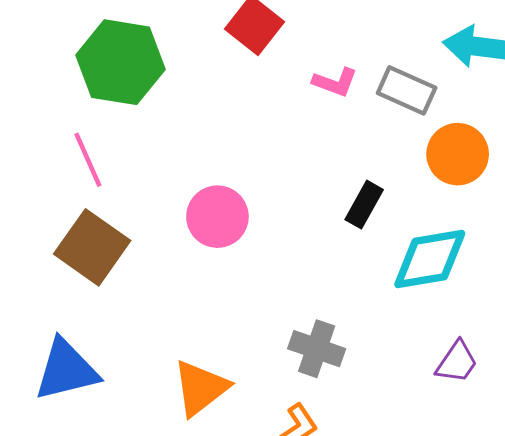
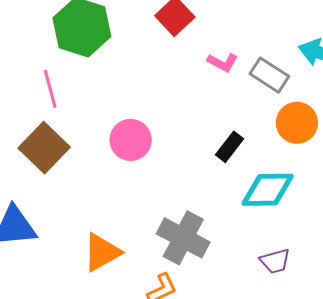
gray cross: (317, 349) -> (183, 238), size x1.4
purple trapezoid: (457, 362) -> (275, 261), turned 32

